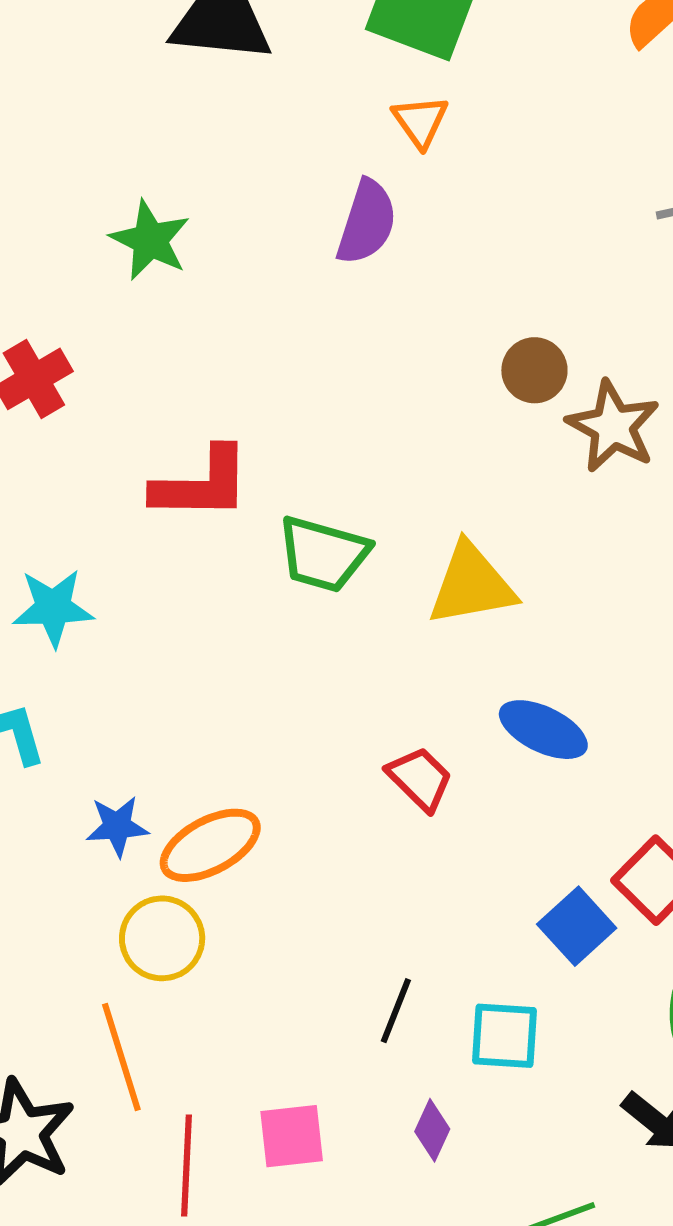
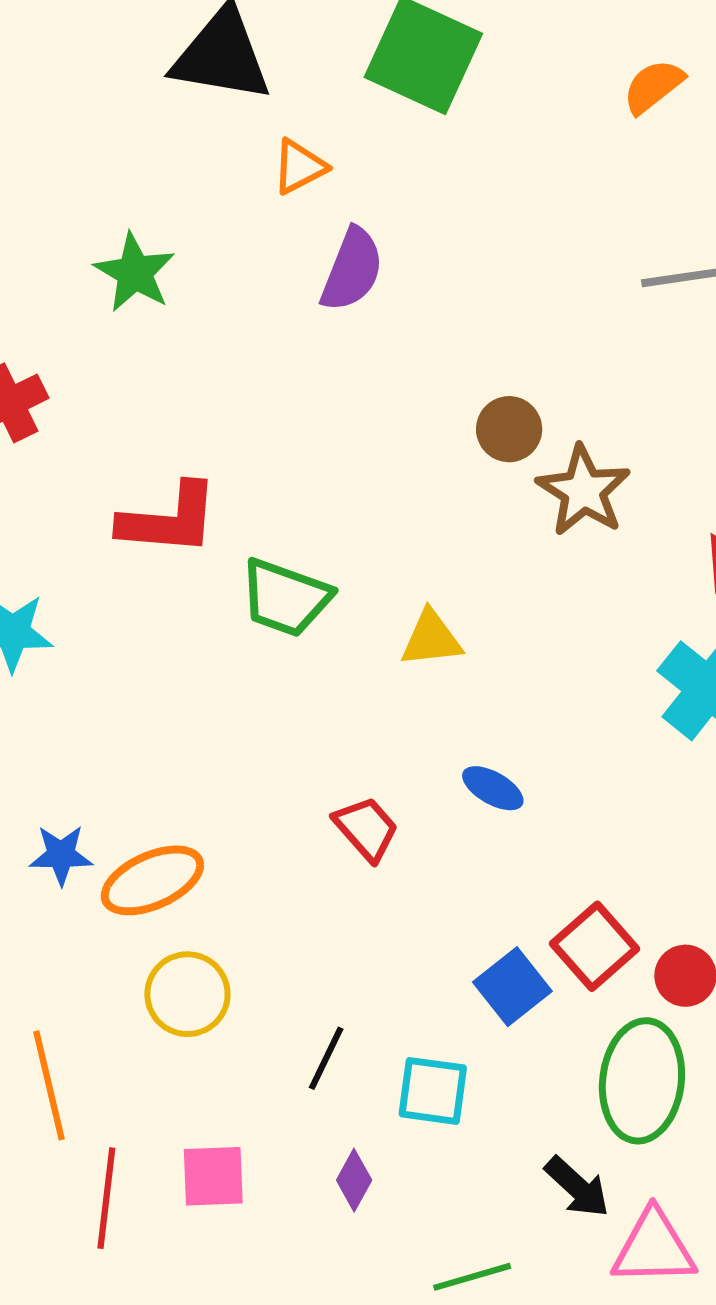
orange triangle: (420, 121) -> (299, 167), moved, turned 34
yellow triangle: (472, 585) -> (431, 639), size x0.7
blue ellipse: (543, 730) -> (493, 788), size x0.7
yellow circle: (162, 938) -> (187, 994), moved

